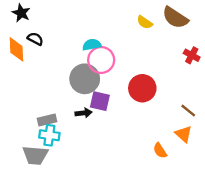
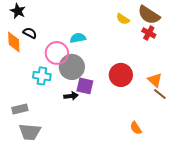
red cross: (192, 55) -> (149, 33), moved
pink circle: (101, 60) -> (57, 53), moved
gray rectangle: (47, 120) -> (20, 109), moved
orange triangle: (183, 134) -> (155, 80), moved
cyan cross: (49, 135) -> (42, 76), moved

